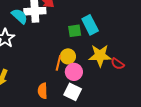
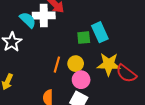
orange line: (58, 63) -> (57, 65), moved
red semicircle: (118, 64) -> (126, 73), size x1.5

